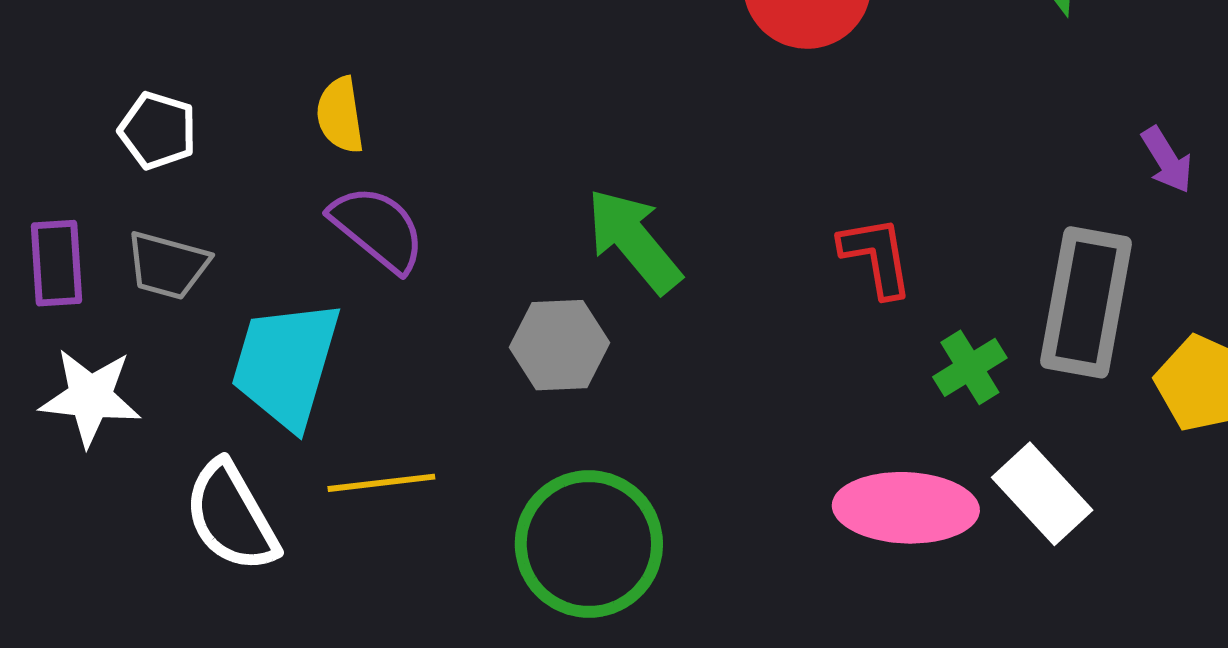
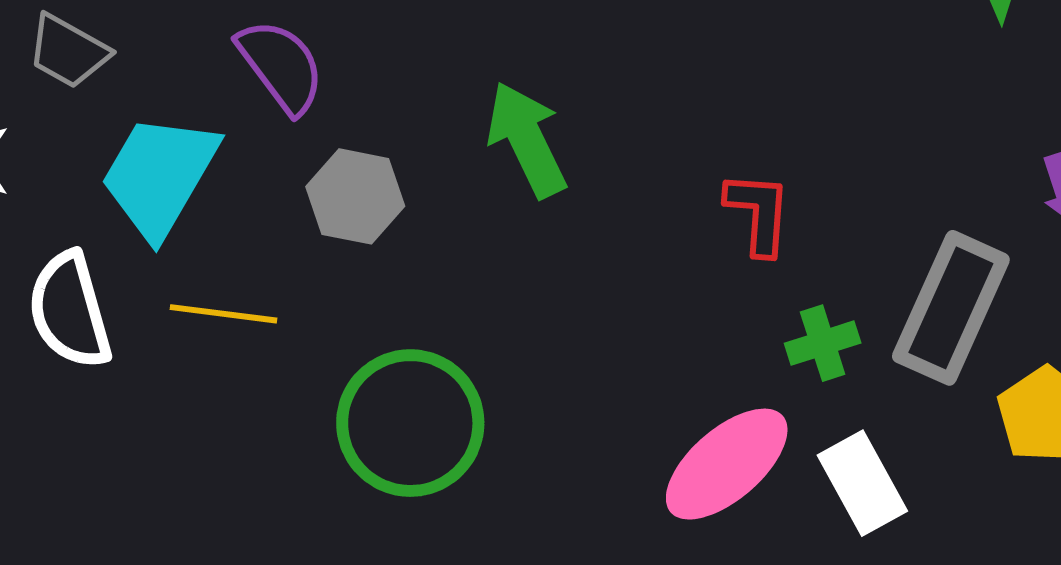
gray hexagon: (559, 345) -> (355, 196), moved
pink ellipse: (906, 508) -> (727, 464), turned -57

